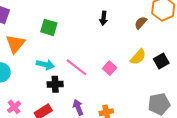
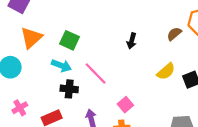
black arrow: (104, 18) -> (132, 41), moved
green square: (49, 27) -> (69, 40), moved
pink square: (110, 68) -> (125, 105), moved

